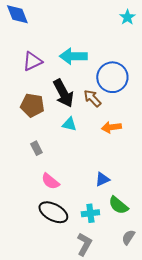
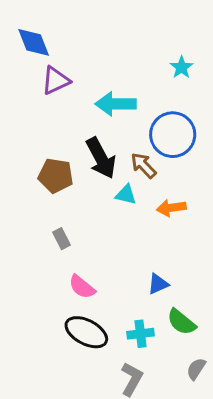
cyan star: (127, 17) -> (181, 67), moved
purple triangle: (32, 61) -> (56, 80), moved
cyan triangle: (69, 124) -> (126, 195), moved

